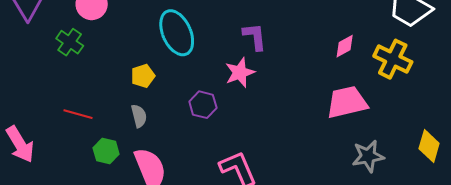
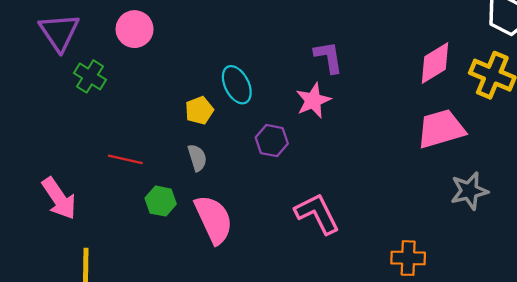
cyan ellipse: (177, 33) -> (237, 85), moved, size x0.7
green cross: (70, 42) -> (90, 76), moved
pink diamond: (345, 46) -> (435, 63), size x1.5

